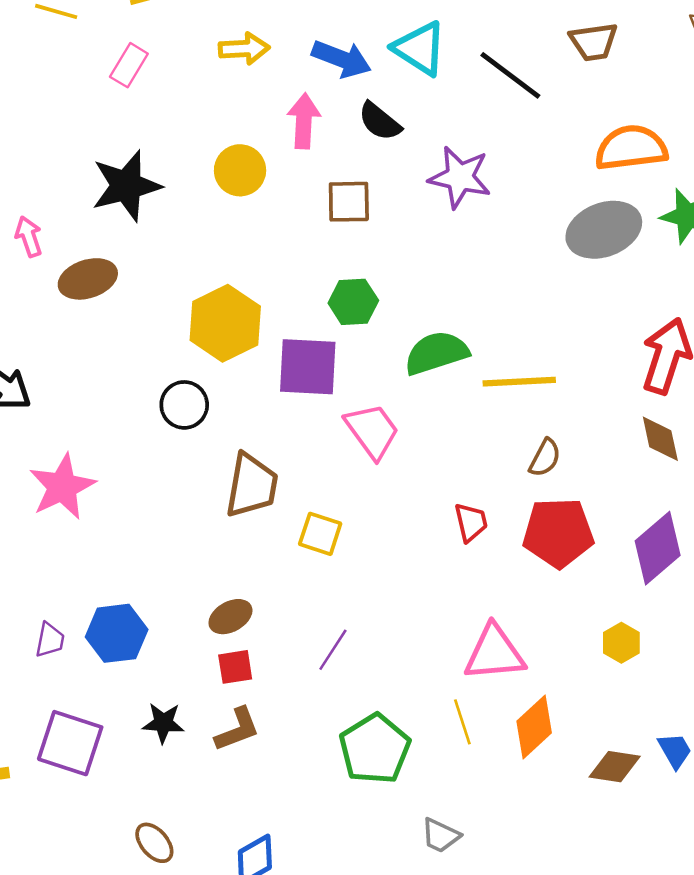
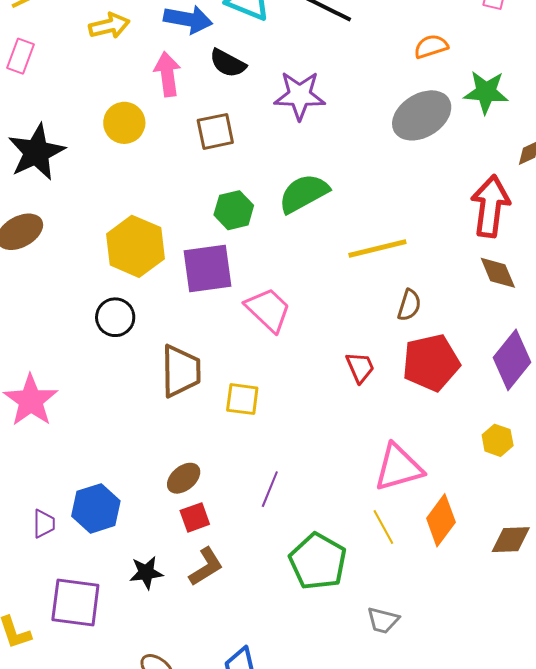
orange semicircle: (631, 148) -> (431, 46), size x0.6
green semicircle: (436, 353) -> (304, 193), moved

